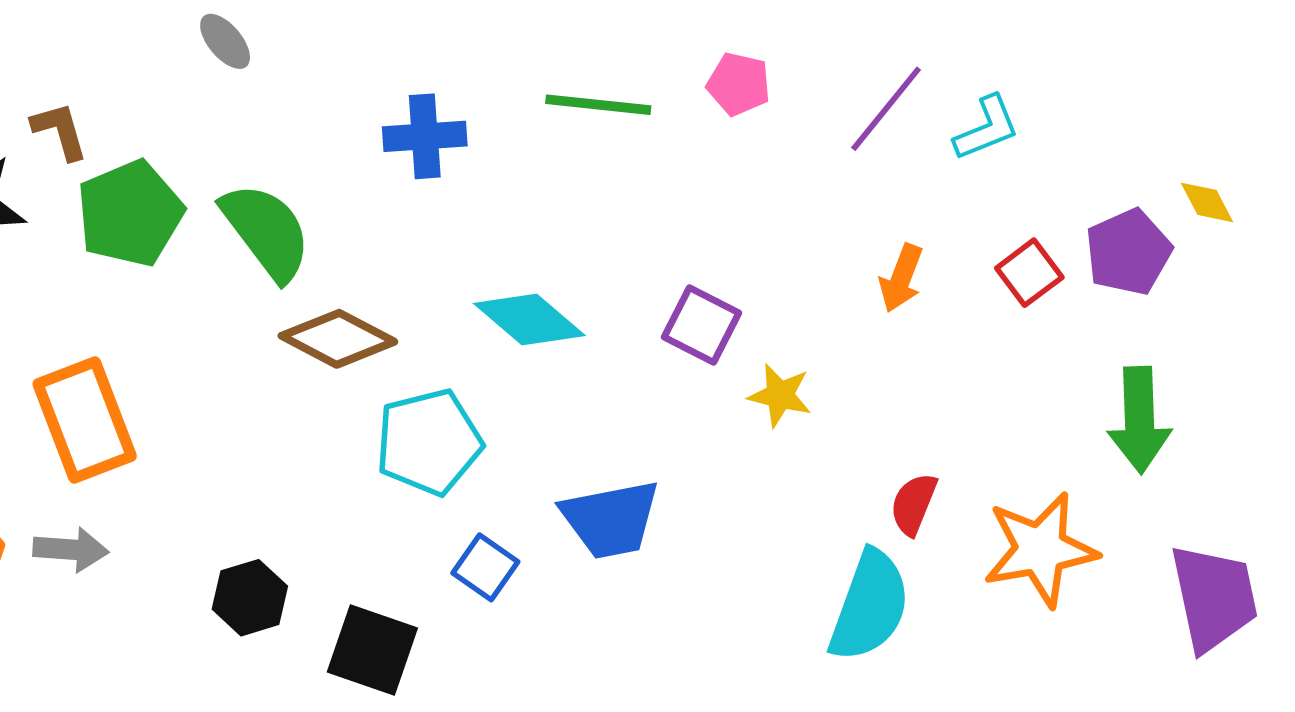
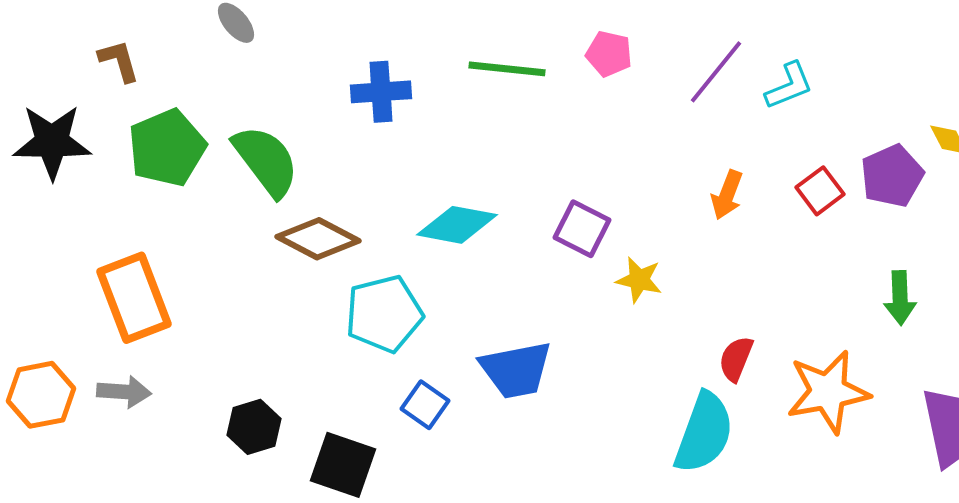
brown L-shape: (60, 131) -> (119, 61), moved
cyan diamond: (529, 319) -> (457, 225), turned -30
green arrow: (1139, 420) -> (900, 298), size x0.7

